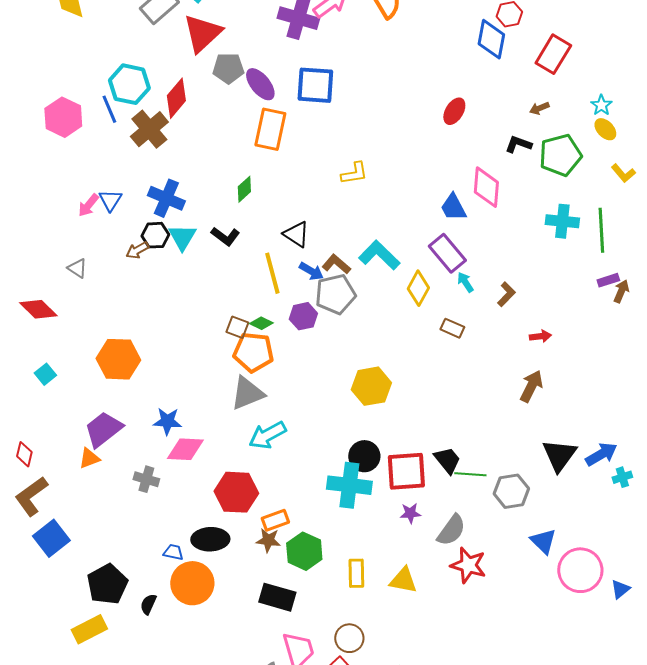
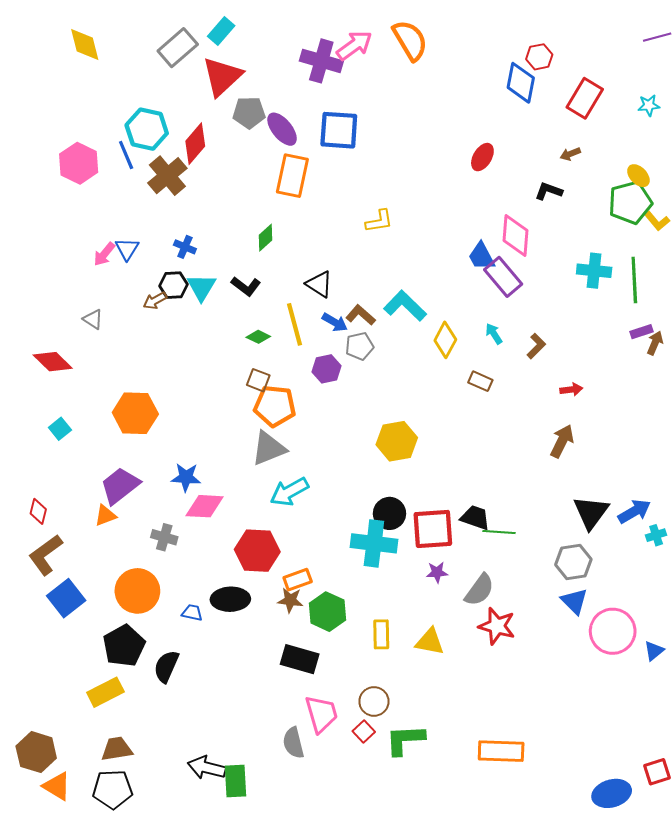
cyan star: (601, 105) -> (649, 105), moved, turned 30
green pentagon: (560, 155) -> (630, 202), moved
blue cross: (166, 198) -> (185, 247), size x0.6
purple rectangle: (447, 253) -> (503, 277), moved
gray pentagon: (335, 294) -> (360, 346), size x0.7
green diamond: (261, 323) -> (258, 337), moved
black trapezoid: (447, 460) -> (475, 518), turned -32
gray hexagon: (511, 491) -> (573, 562), moved
orange circle: (192, 583) -> (137, 591), moved
black semicircle: (148, 604) -> (166, 666), size x1.5

